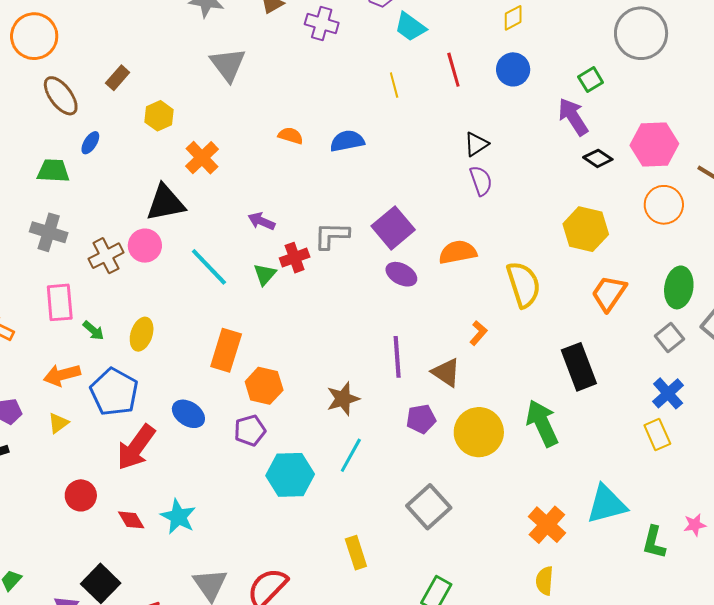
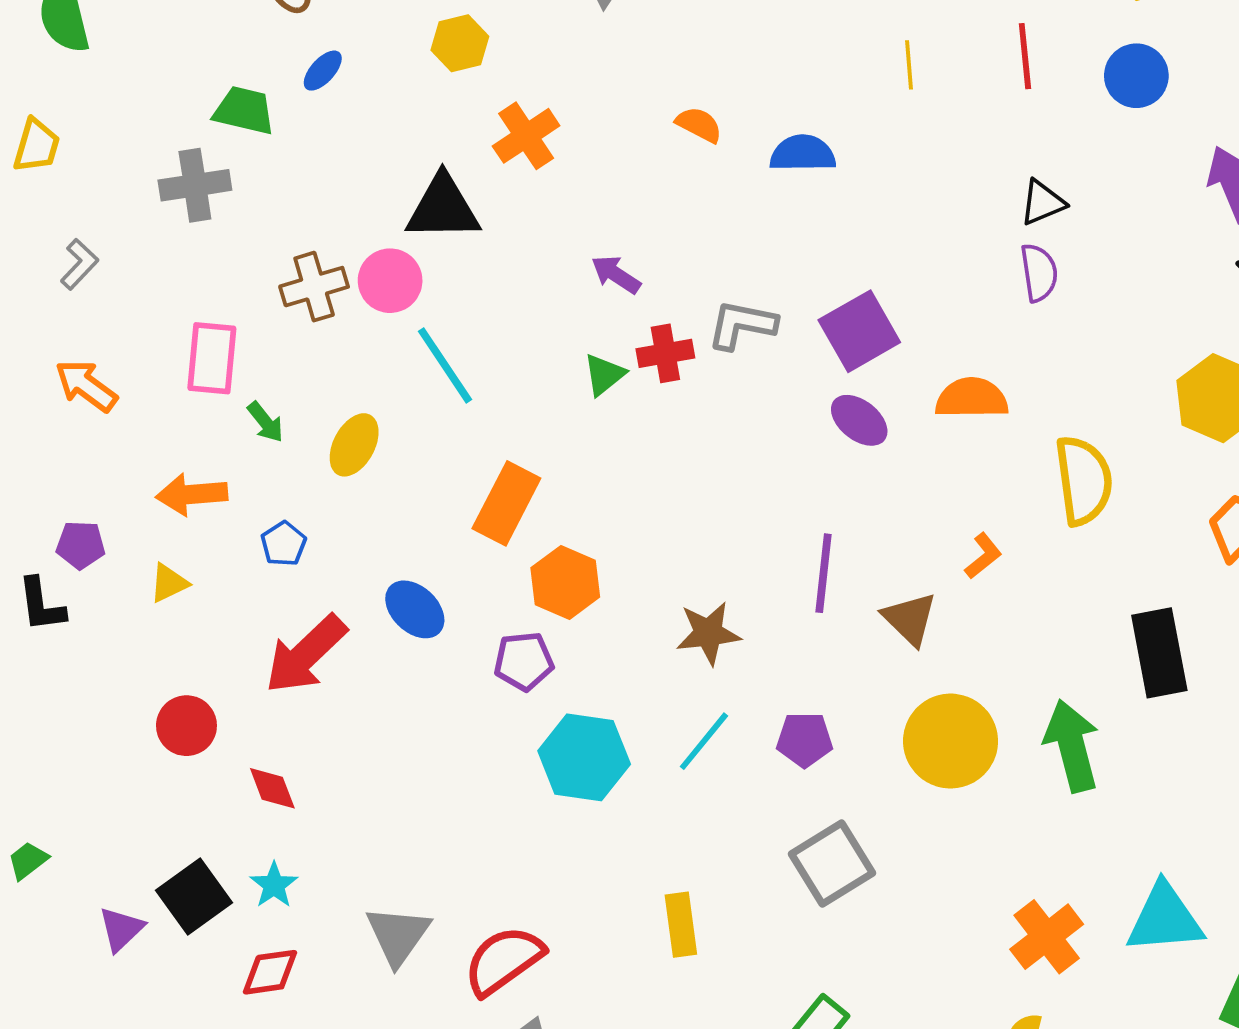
gray cross: (49, 232) -> (195, 185), moved, turned -36
cyan line: (209, 267) -> (445, 365), moved
blue pentagon: (114, 392) -> (284, 544), size x0.5
purple pentagon: (421, 419) -> (805, 740), moved
cyan star: (178, 517) -> (274, 885), moved, size x0.7

